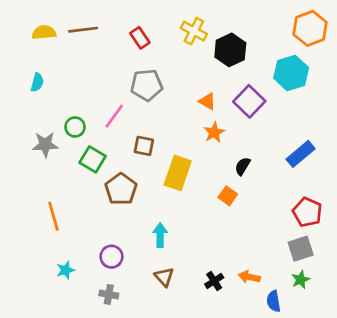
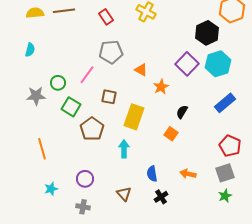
black hexagon: (230, 50) -> (207, 33), moved
cyan hexagon: (291, 73) -> (218, 64), moved
orange triangle: (207, 101) -> (141, 70), moved
cyan arrow: (160, 235) -> (124, 149), moved
orange arrow: (249, 277) -> (188, 174), moved
blue semicircle: (274, 301) -> (152, 174), moved

